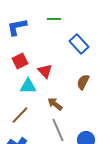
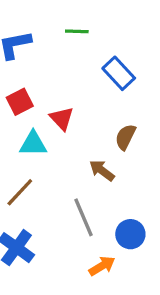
brown arrow: (55, 104) -> (102, 170), moved

